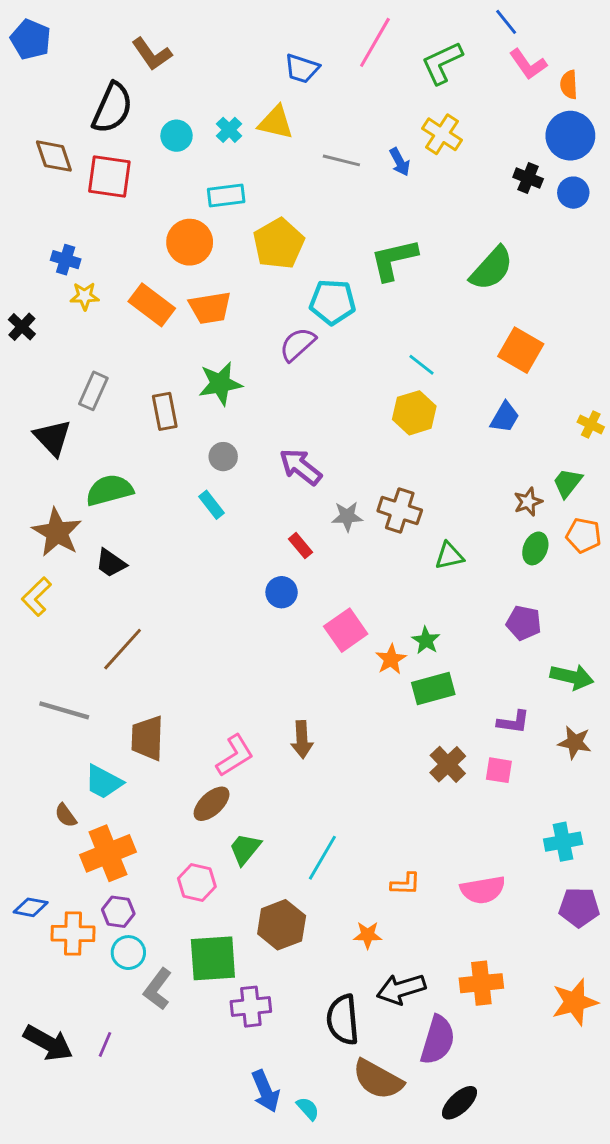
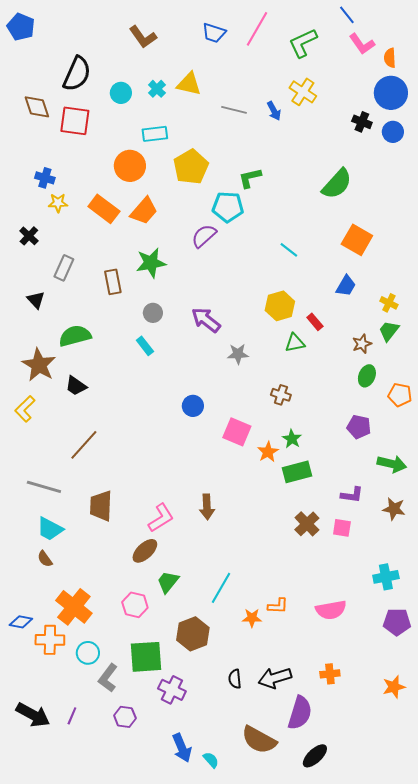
brown L-shape: (152, 54) -> (143, 37), moved
blue trapezoid: (302, 69) -> (214, 33), moved
green L-shape: (394, 260) -> (250, 178), moved, size x0.7
orange trapezoid: (210, 308) -> (144, 211), turned -40
black cross: (22, 327) -> (29, 236), moved
yellow hexagon: (414, 413) -> (280, 306), moved
yellow cross: (591, 424) -> (389, 303), moved
black triangle: (53, 438) -> (36, 300), size x0.7
brown cross: (400, 511) -> (281, 395), moved, size x0.7
orange pentagon: (583, 535) -> (400, 395), moved
red rectangle: (300, 546) -> (315, 322), moved
green triangle: (449, 556) -> (295, 343), moved
pink square: (346, 630) -> (237, 432), turned -32
cyan trapezoid: (104, 782) -> (50, 529), moved
orange cross: (108, 853) -> (74, 607), moved, turned -30
purple hexagon: (118, 912) -> (125, 717), moved
orange star: (368, 935) -> (252, 618), moved
orange cross: (481, 983) -> (330, 674), size x0.7
orange star: (575, 1002) -> (394, 687), size x0.7
purple cross: (251, 1007) -> (172, 690), turned 32
black semicircle: (343, 1020) -> (235, 679), moved, size x0.6

